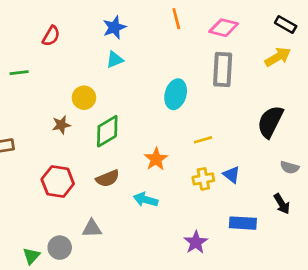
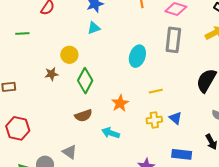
green diamond: (107, 131) -> (85, 81), turned -35
red hexagon: (58, 182) -> (18, 128), moved
gray triangle: (92, 228) -> (70, 152), turned 35

